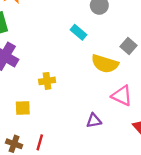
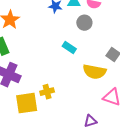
yellow square: (23, 108) -> (27, 103), moved, size x1.6

